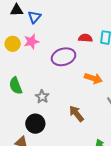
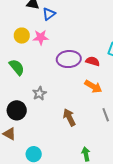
red semicircle: (85, 38) -> (93, 61), moved
green semicircle: (16, 86) -> (17, 67), moved, turned 150
black circle: (35, 124) -> (17, 110), moved

